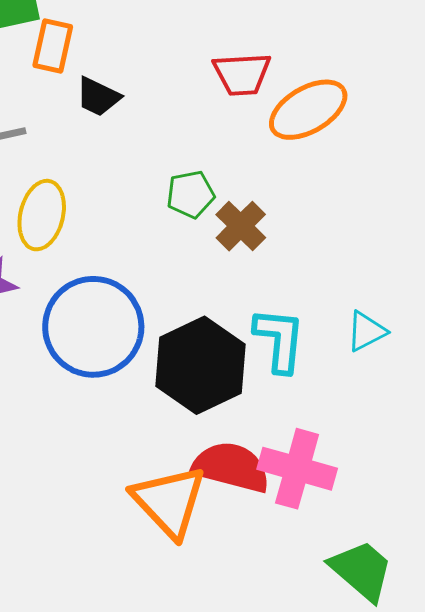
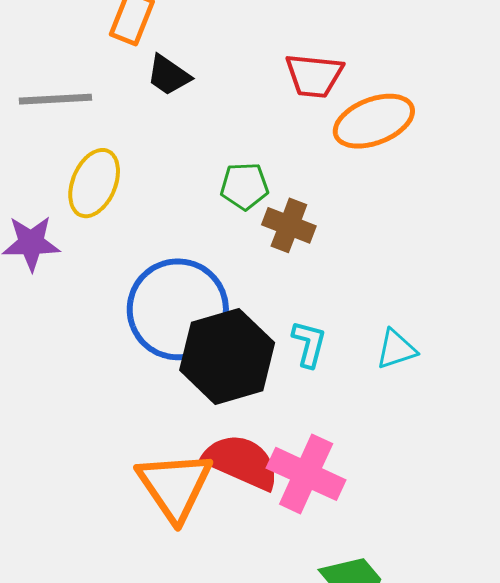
brown cross: (241, 226) -> (289, 225), turned -33
blue circle: (93, 327) -> (178, 309), moved
cyan L-shape: (279, 340) -> (309, 344), size x0.7

